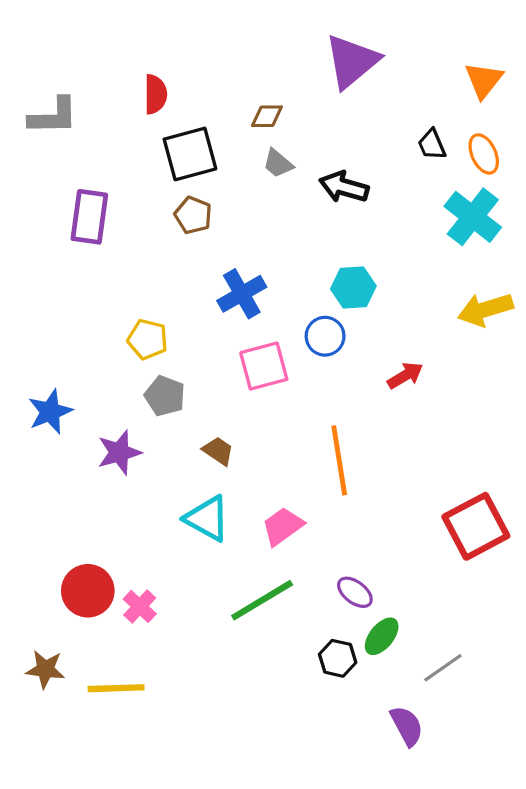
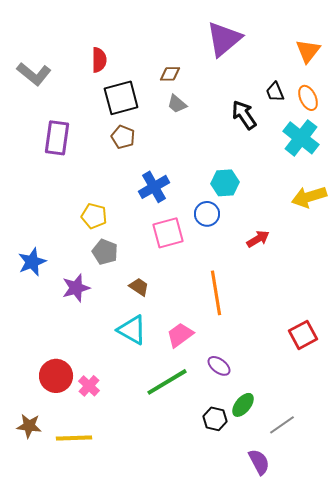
gray L-shape: (53, 116) -> (34, 74), turned 40
black arrow: (344, 187) -> (244, 115), moved, turned 40
red square: (476, 526) -> (303, 335), size x0.7
purple ellipse: (355, 592) -> (219, 366), moved

